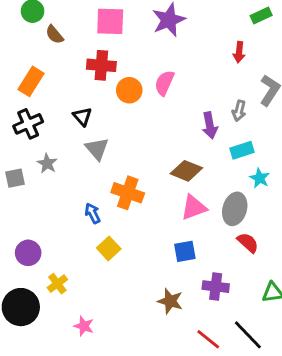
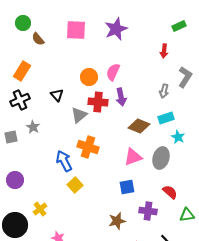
red cross: (101, 65) -> (98, 102), moved
purple arrow: (210, 125) -> (121, 97), moved
gray triangle: (97, 149) -> (79, 115), moved, turned 30
brown diamond: (186, 171) -> (139, 126), moved
blue arrow: (93, 213) -> (64, 161), size x1.5
red semicircle: (248, 243) -> (170, 192), moved
purple circle: (28, 253) -> (15, 180), moved
brown star: (170, 301) -> (117, 221), turned -30

